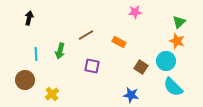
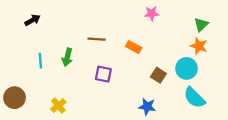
black arrow: (29, 18) -> (33, 20), turned 48
brown line: (86, 35) -> (97, 39), turned 35
brown circle: (25, 80) -> (15, 98), moved

